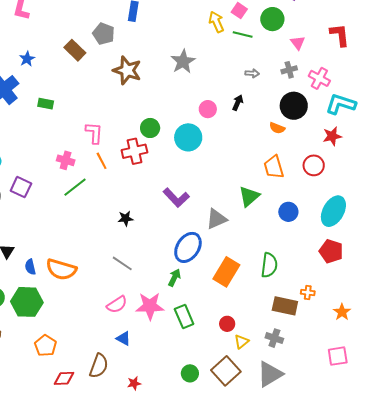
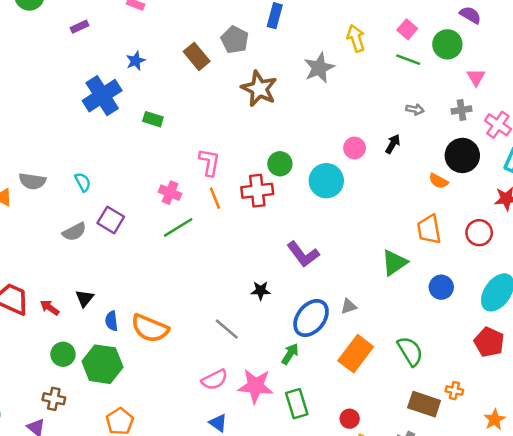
yellow arrow: (216, 22) -> (356, 38), moved
gray star: (183, 61) -> (319, 68), moved
black star: (125, 218) -> (261, 291), moved
gray triangle: (217, 219) -> (349, 306), moved, size x0.6
green semicircle: (269, 265) -> (410, 351), turned -45

